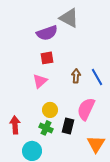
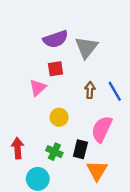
gray triangle: (69, 18) -> (86, 47), moved, turned 40
pink triangle: (40, 81) -> (38, 88), moved
yellow circle: (50, 110) -> (59, 117), moved
orange triangle: (96, 144) -> (97, 171), moved

